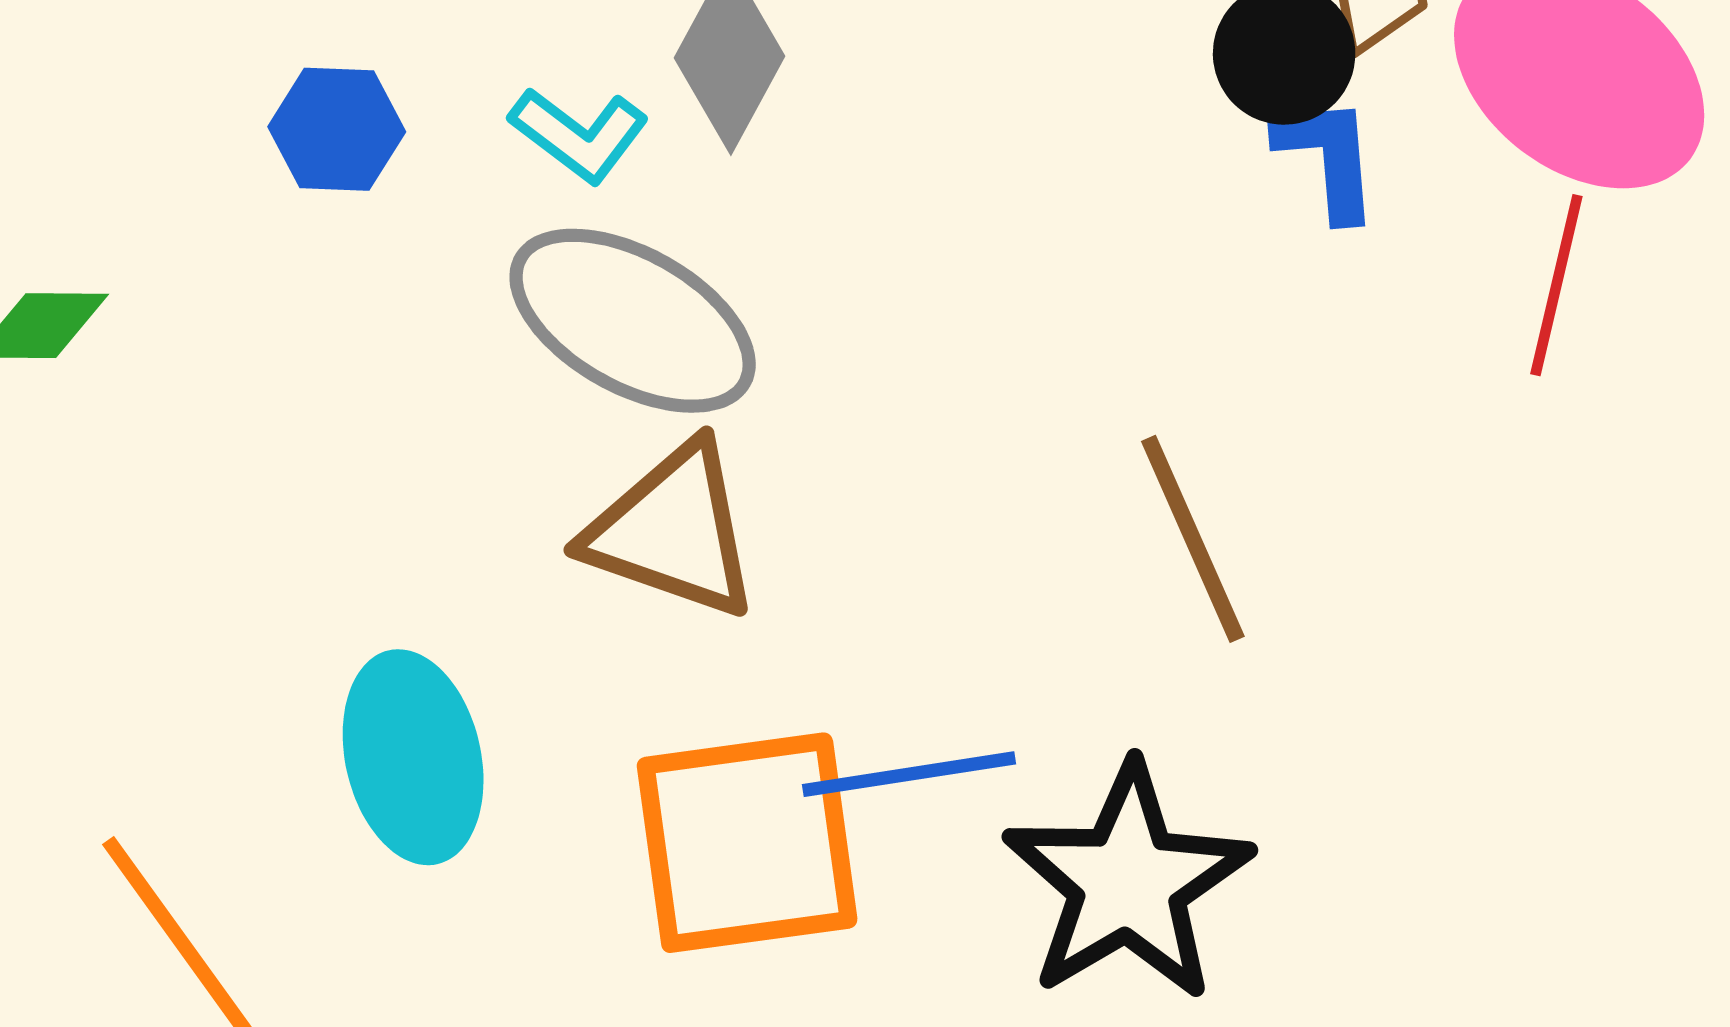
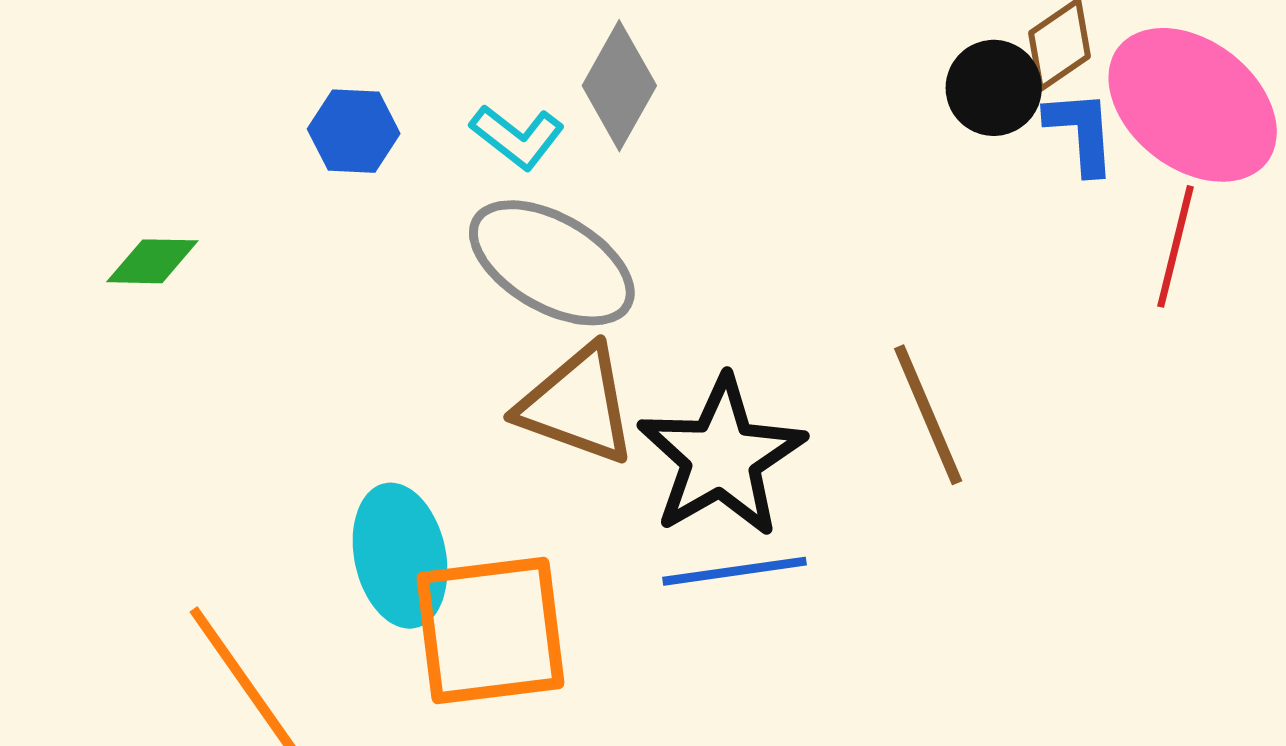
blue L-shape: (1328, 157) -> (1081, 132), moved
orange square: (747, 843) -> (490, 630), moved
black star: (1128, 882) -> (721, 457), moved

